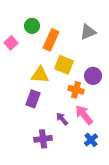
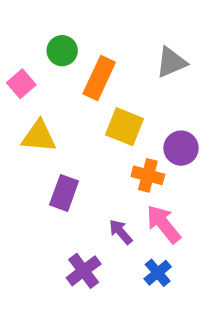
yellow triangle: (40, 75) -> (39, 136), moved
purple cross: (43, 139) -> (84, 271), turned -30
blue cross: (91, 140) -> (158, 273), moved

